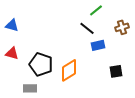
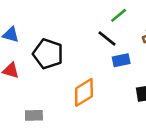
black pentagon: (41, 64) -> (48, 54), moved

